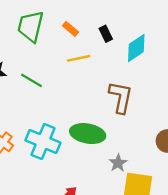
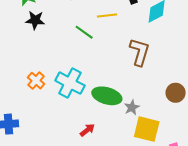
green line: (32, 80) -> (84, 32), moved
green ellipse: (88, 134) -> (107, 96), moved

